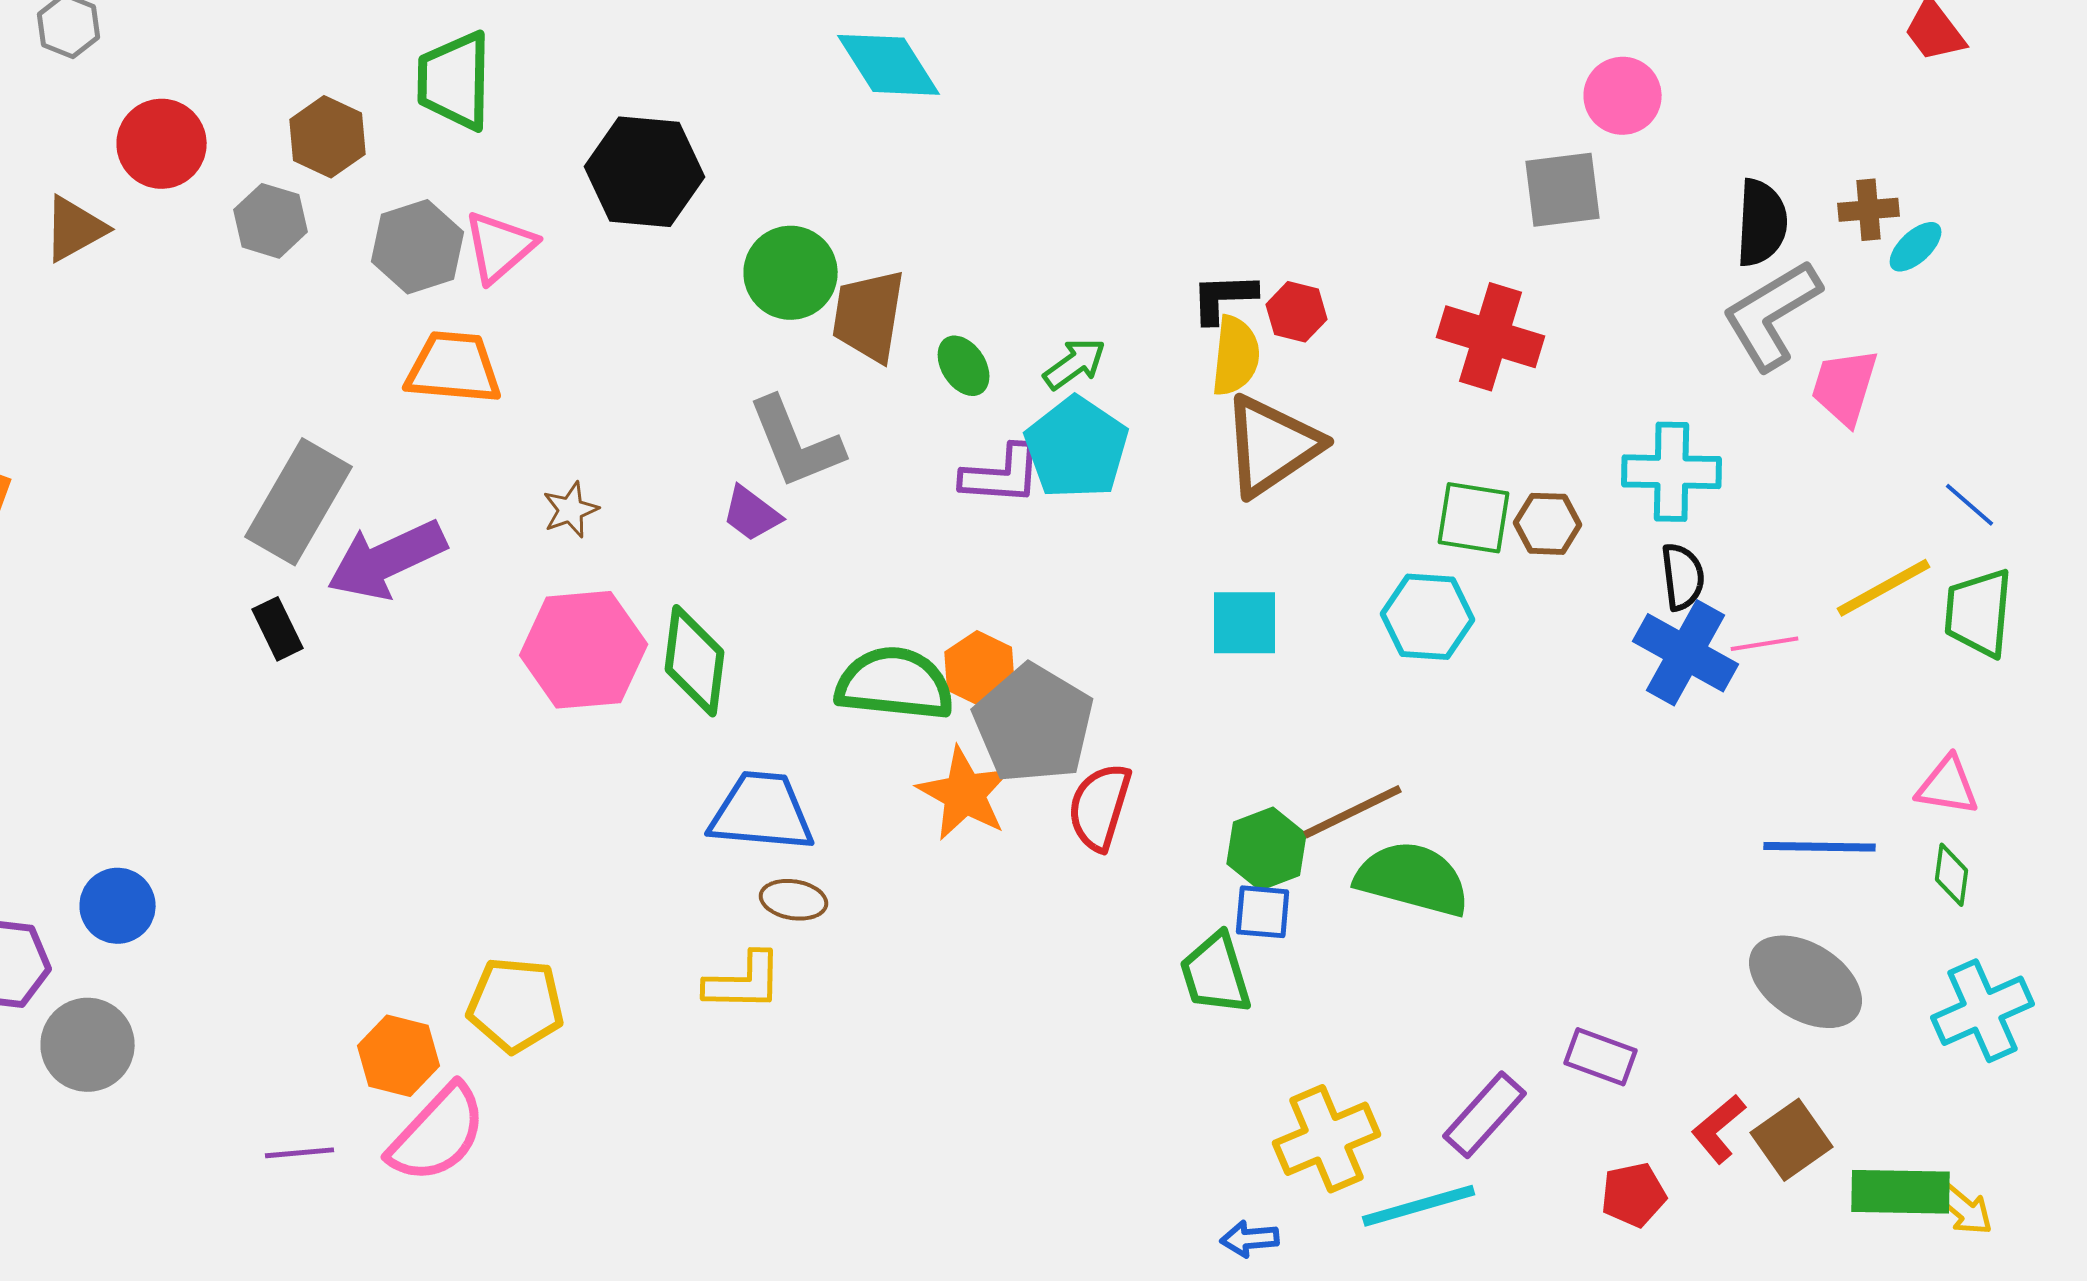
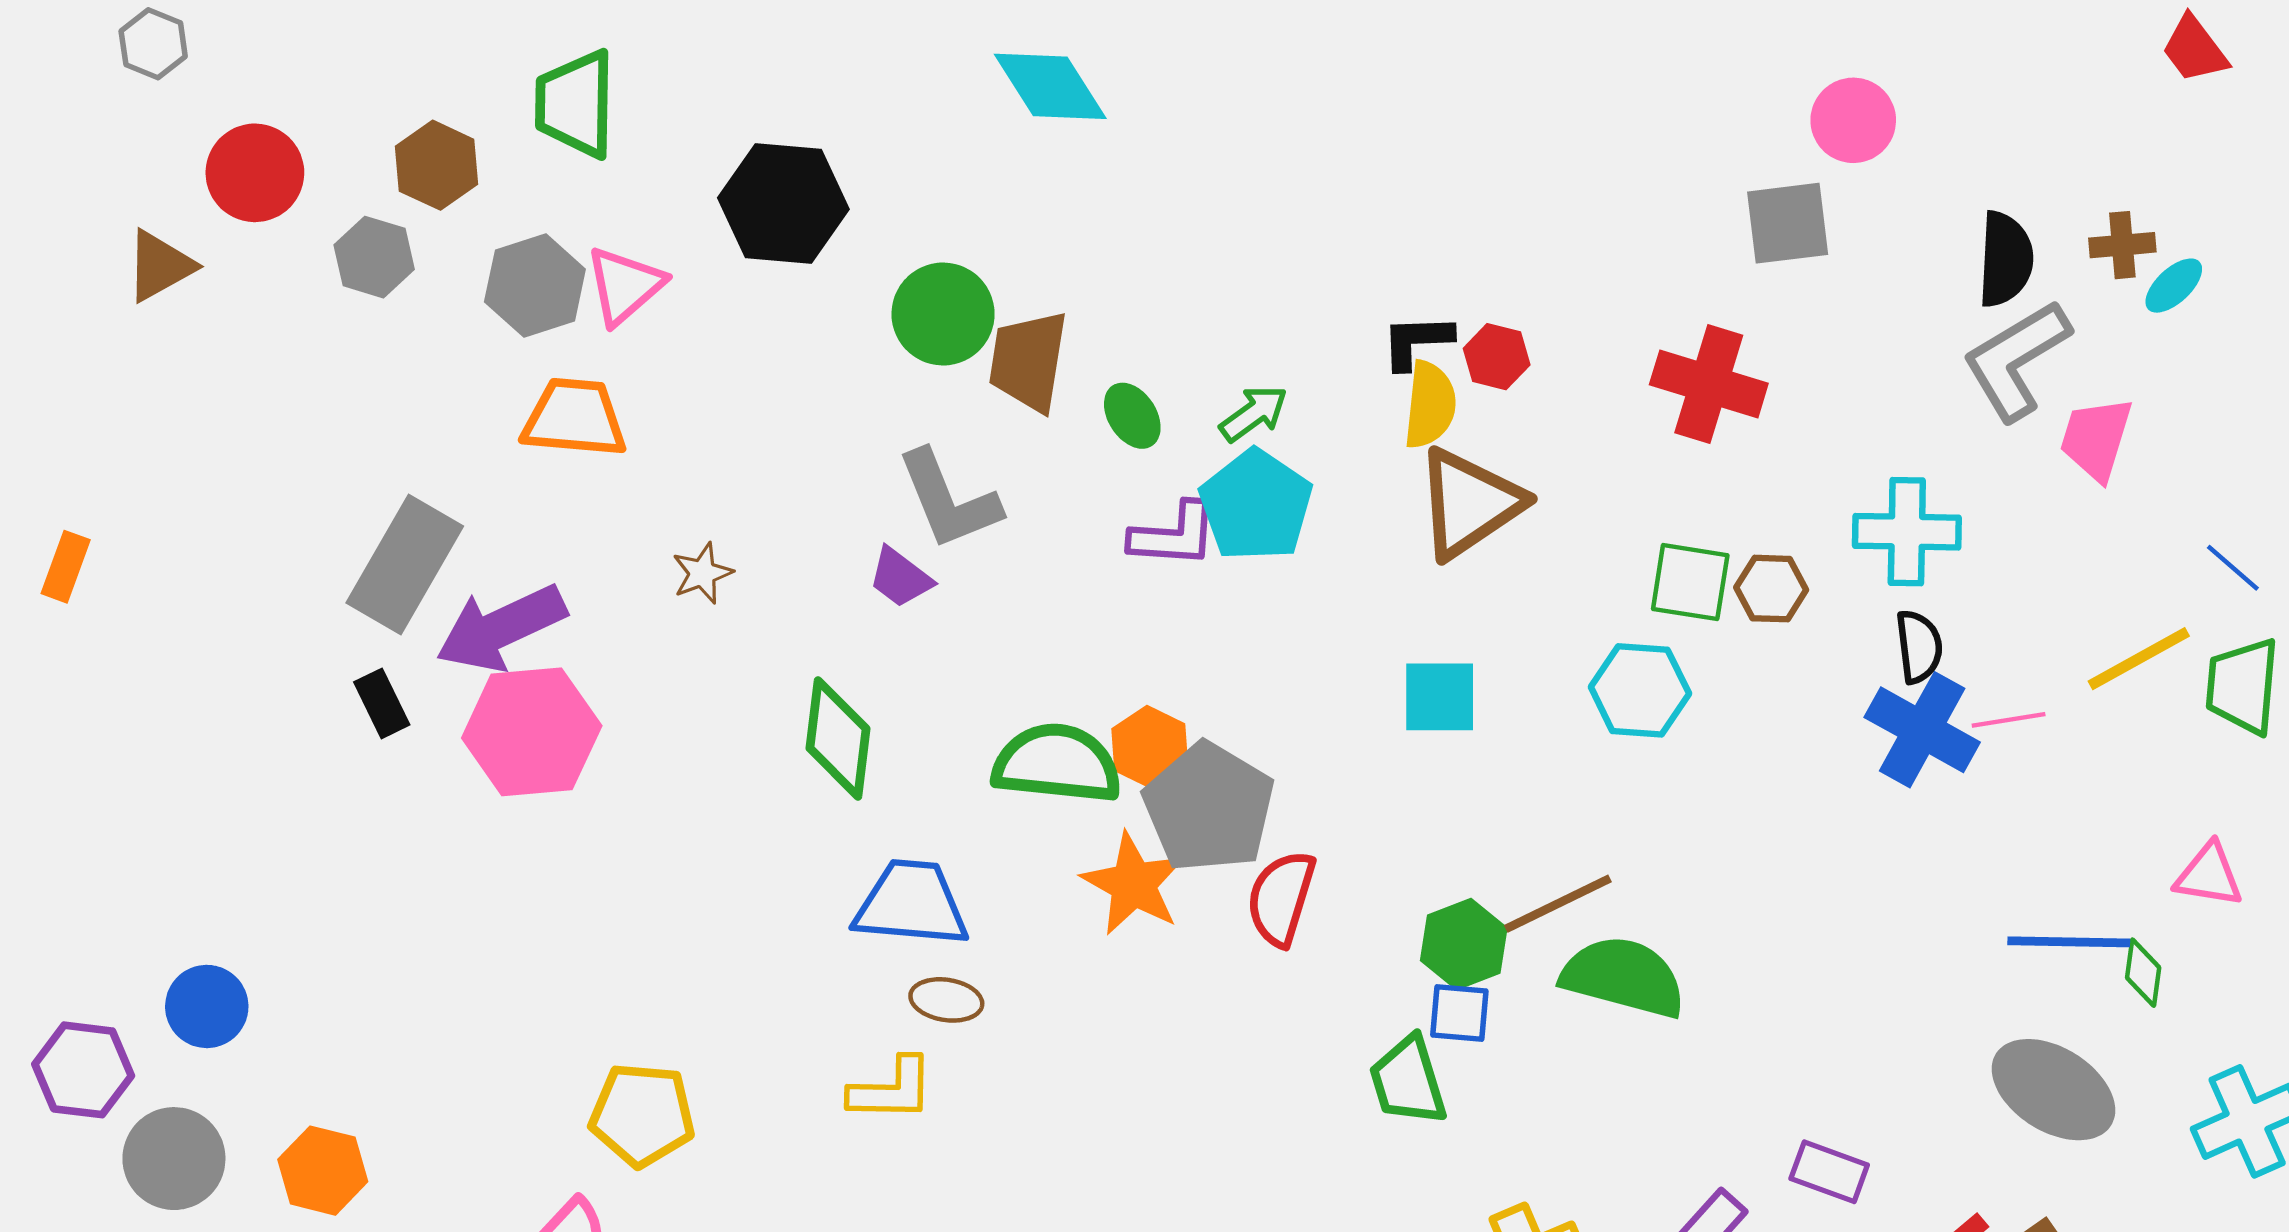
pink hexagon: (584, 650) -> (532, 732), moved
green diamond: (1952, 875) -> (2143, 973), moved
orange hexagon: (399, 1056) -> (323, 1171), moved

